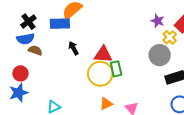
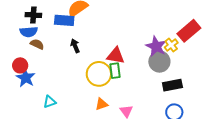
purple star: (158, 21) -> (156, 46), moved, size x1.5
black cross: (28, 22) -> (33, 15), turned 35
red triangle: (103, 54) -> (116, 56), moved
blue star: (19, 93) -> (26, 78), moved, turned -30

